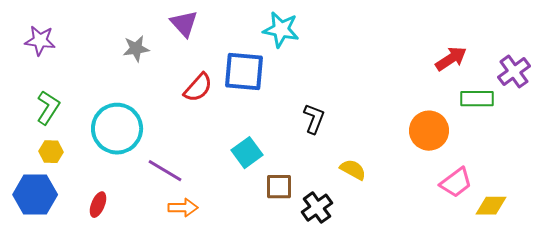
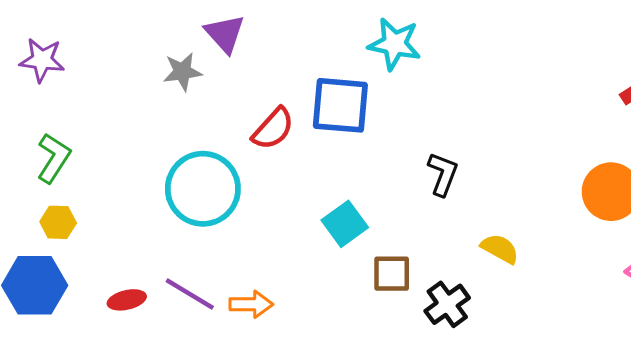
purple triangle: (184, 24) -> (225, 34), moved
cyan circle: (117, 129) -> (203, 189), moved
purple line: (165, 171) -> (190, 294), moved
red ellipse: (98, 205) -> (127, 300), turned 55

